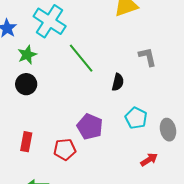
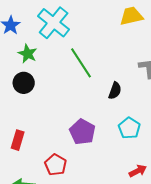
green star: (27, 55) -> (28, 54), turned -30
red pentagon: (65, 149) -> (56, 165), moved, turned 30

